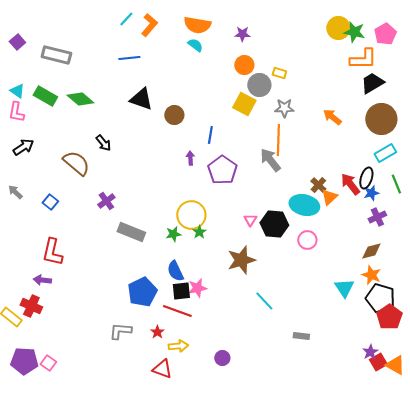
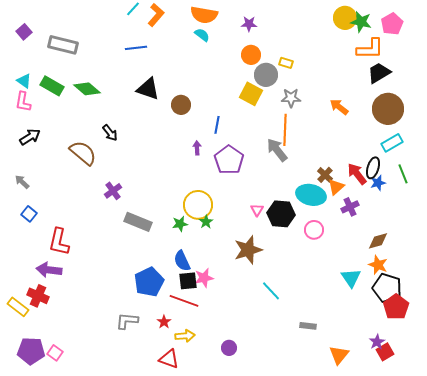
blue square: (50, 202) -> (29, 214), moved
purple cross: (377, 217) -> (350, 207), moved
purple arrow: (42, 280) -> (49, 270), size x1.4
orange triangle: (395, 365) -> (339, 355), moved, turned 40

